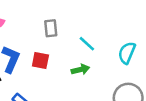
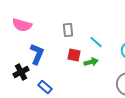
red square: (40, 61) -> (74, 55), moved

